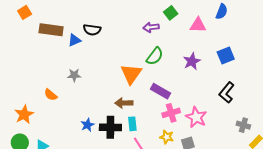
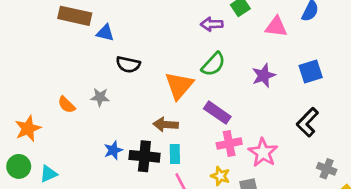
black semicircle: (92, 30) -> (128, 64), moved
blue triangle: (74, 40) -> (105, 33), turned 32
gray star: (74, 75) -> (100, 97), moved

